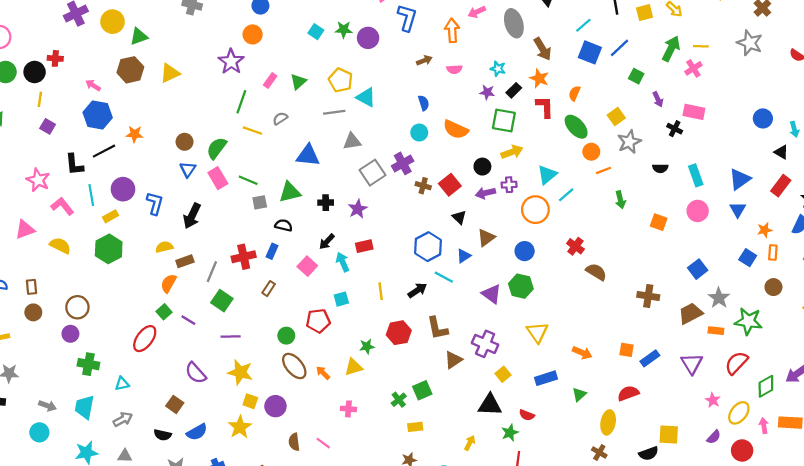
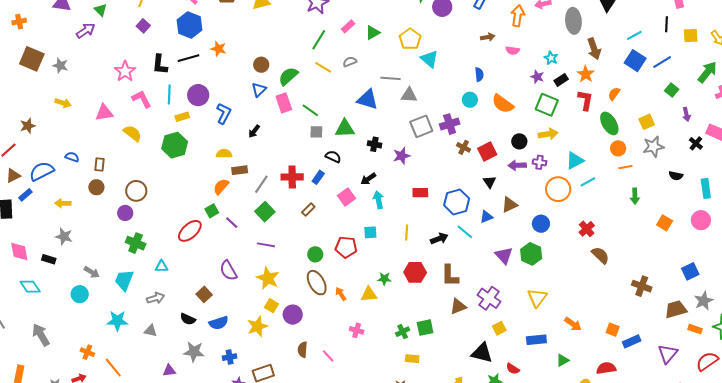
gray line: (334, 112) -> (390, 78), moved
black arrow: (192, 216) -> (254, 131), size x0.6
red rectangle: (364, 246) -> (420, 193), moved

